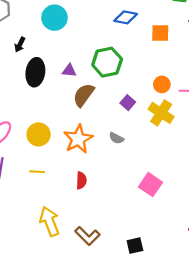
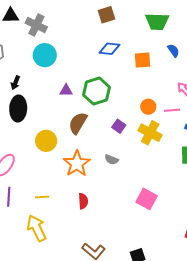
purple triangle: (69, 71) -> (66, 90), moved
black ellipse: (35, 72) -> (18, 109), moved
yellow circle: (39, 134) -> (46, 141), moved
yellow arrow: (49, 221) -> (37, 228), moved

